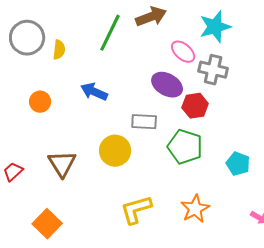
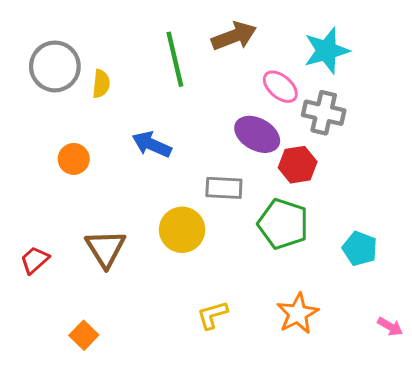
green line: (110, 33) -> (175, 59), turned -39
yellow L-shape: (136, 210) -> (212, 315), size x0.7
orange square: (47, 224) -> (84, 335), size x0.7

